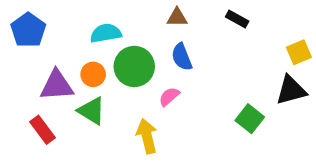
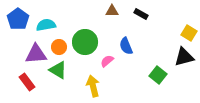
black rectangle: (237, 19) -> (141, 14), moved
cyan semicircle: (106, 33) -> (46, 25), moved
yellow square: (299, 52) -> (189, 33), turned -35
blue semicircle: (182, 57) -> (126, 46), moved

